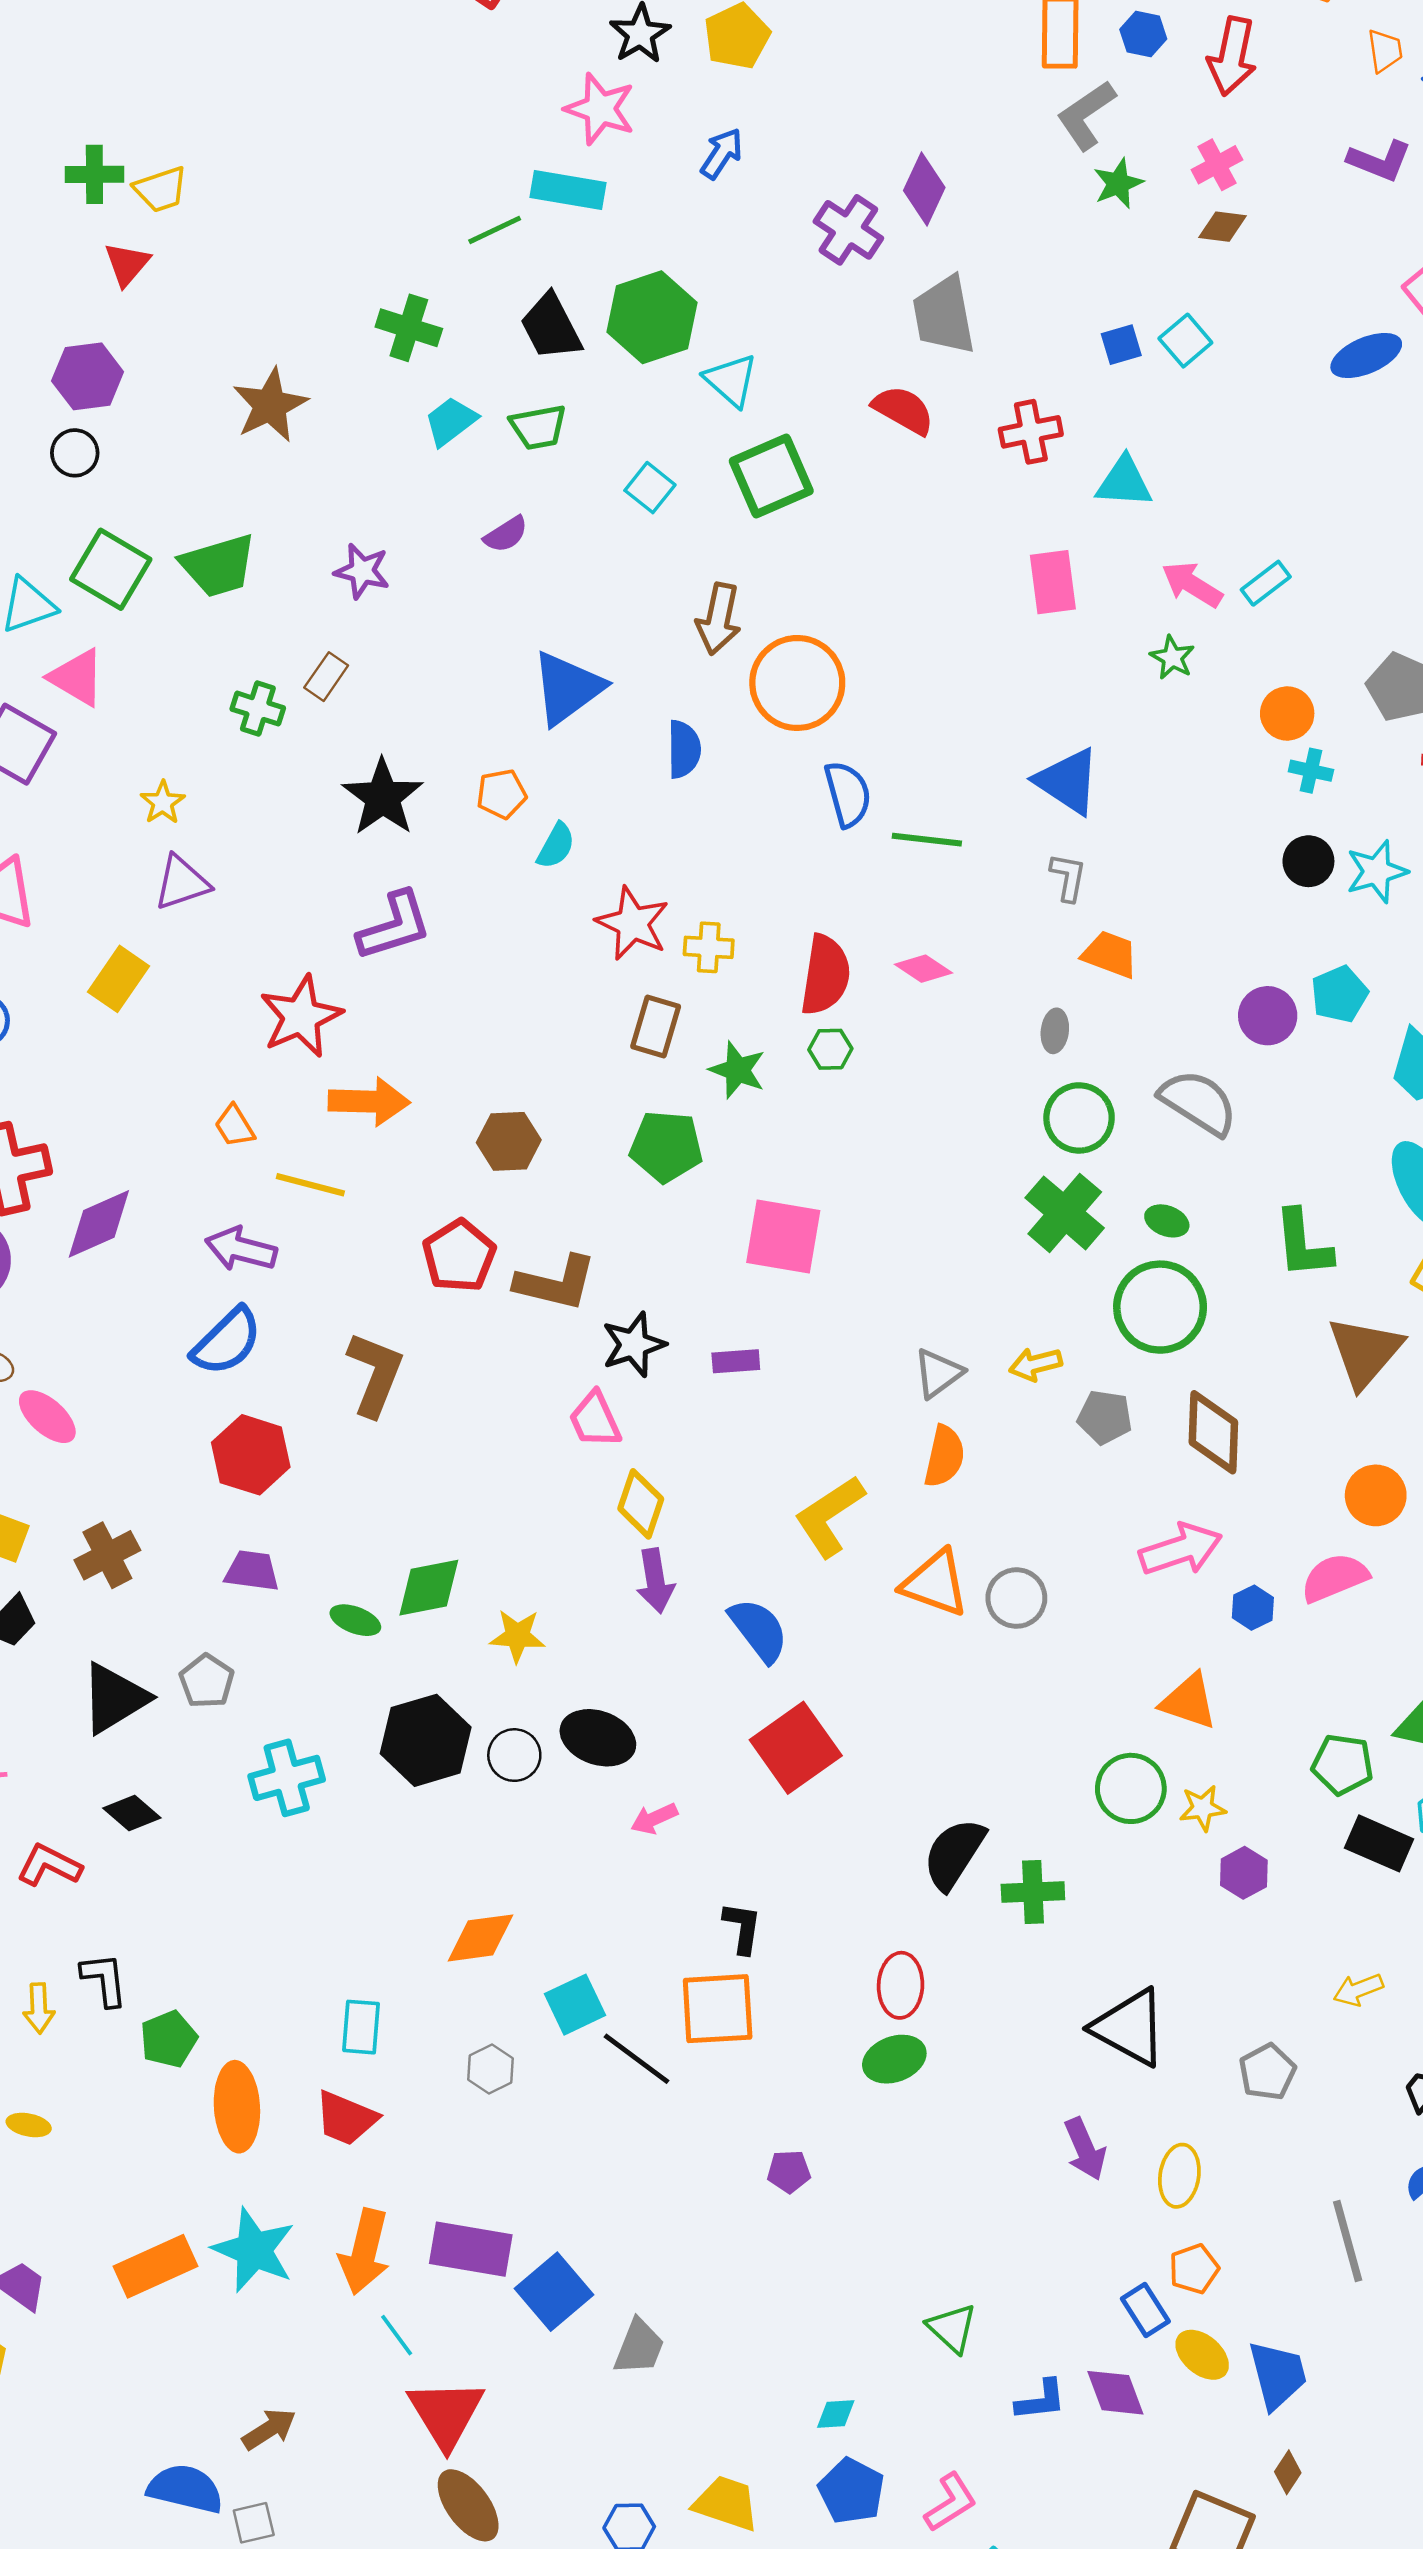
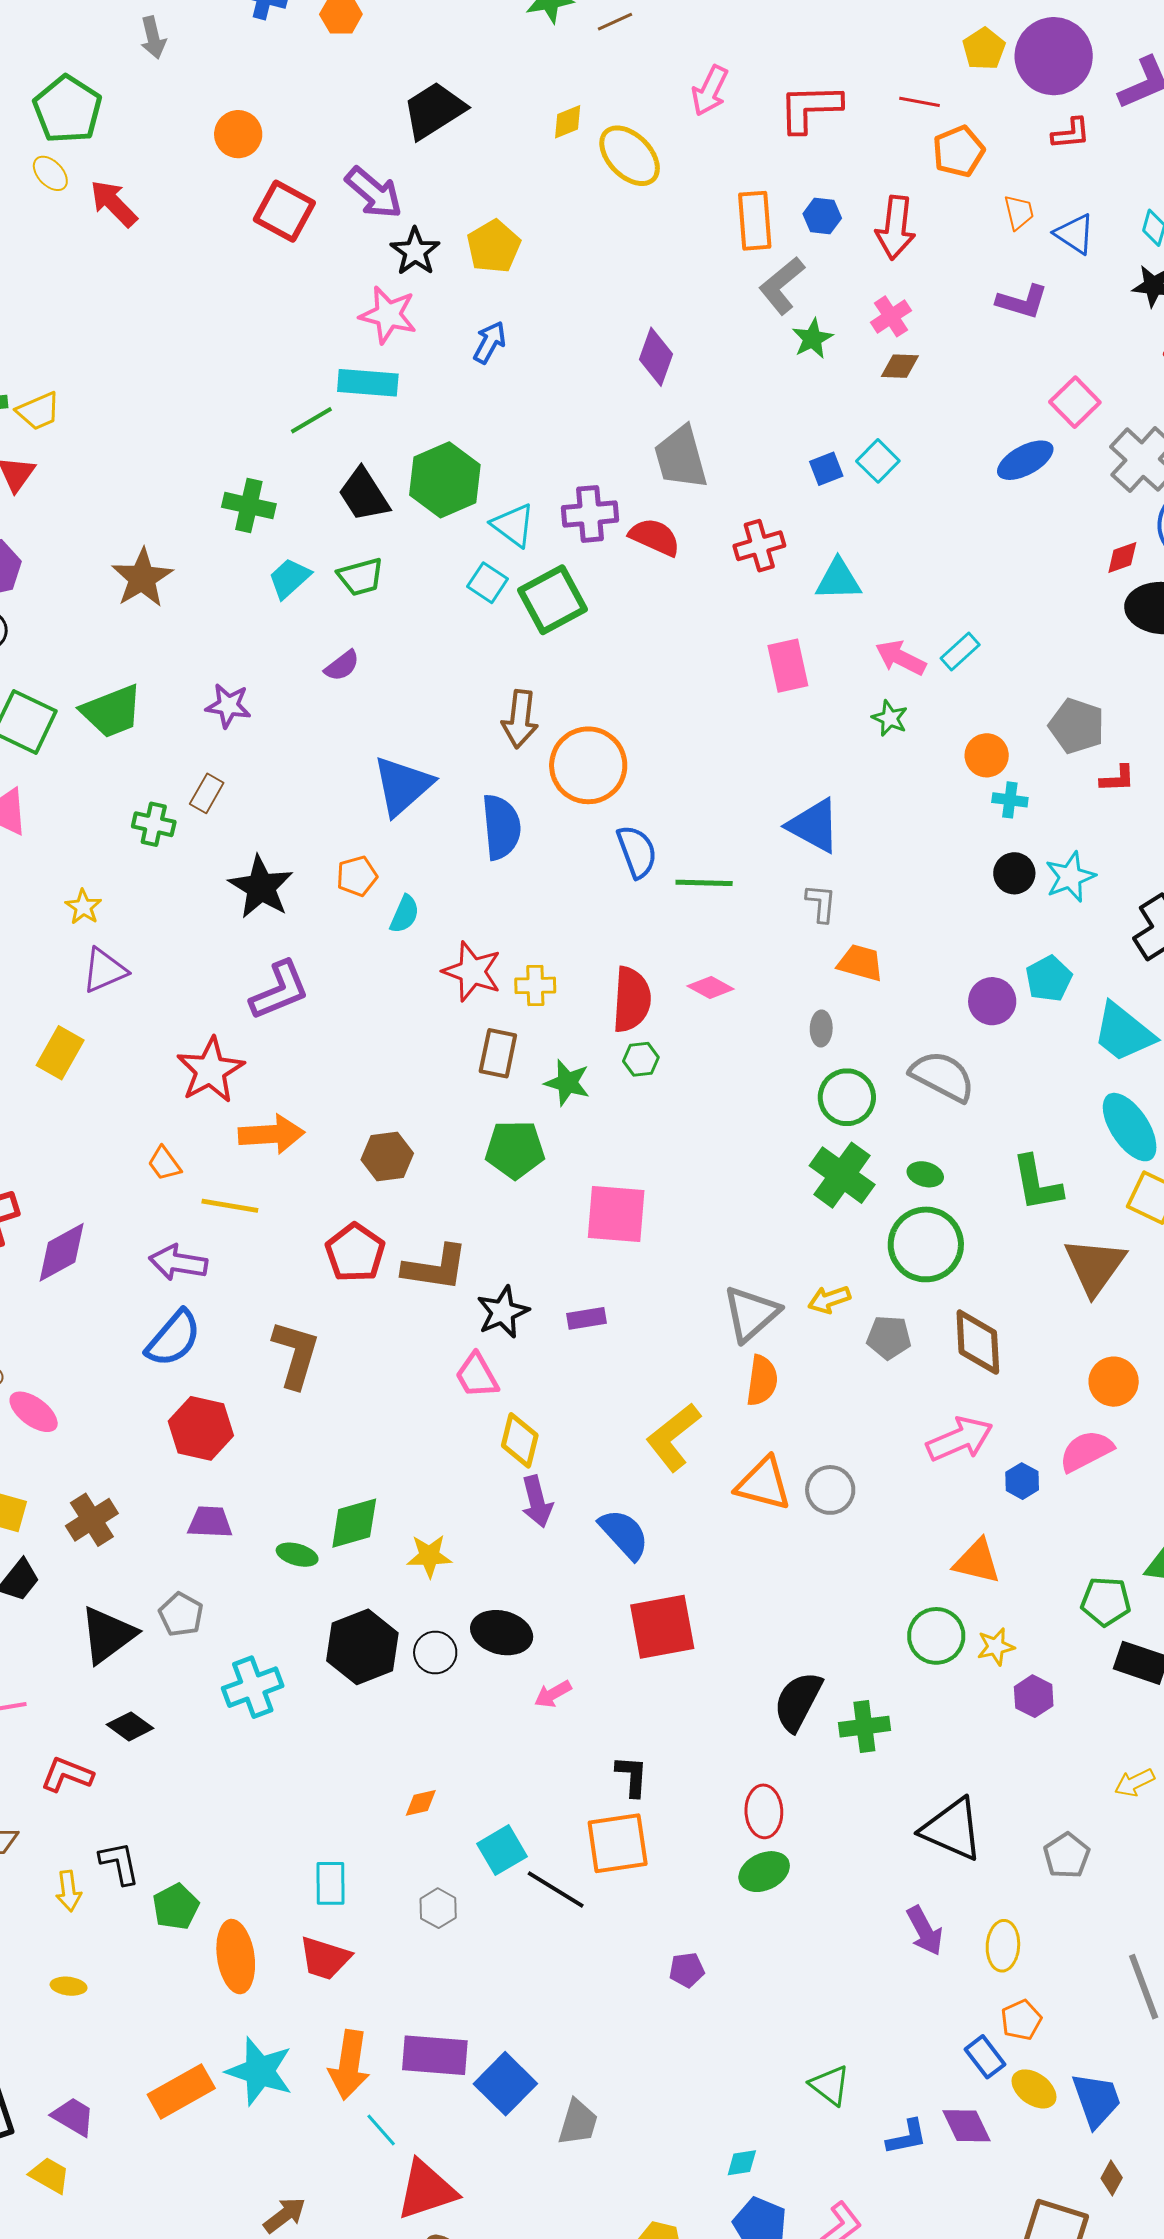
purple cross: (848, 230) -> (590, 514), moved, turned -34
cyan square: (650, 488) -> (488, 583), moved
blue semicircle: (684, 749) -> (501, 827), size x1.4
gray triangle: (938, 1373) -> (751, 1314), size x1.4
red square: (796, 1748) -> (662, 1627), turned 30
orange diamond: (480, 1938) -> (421, 1803), size x0.6
red triangle: (446, 2414) -> (426, 2190), turned 48

